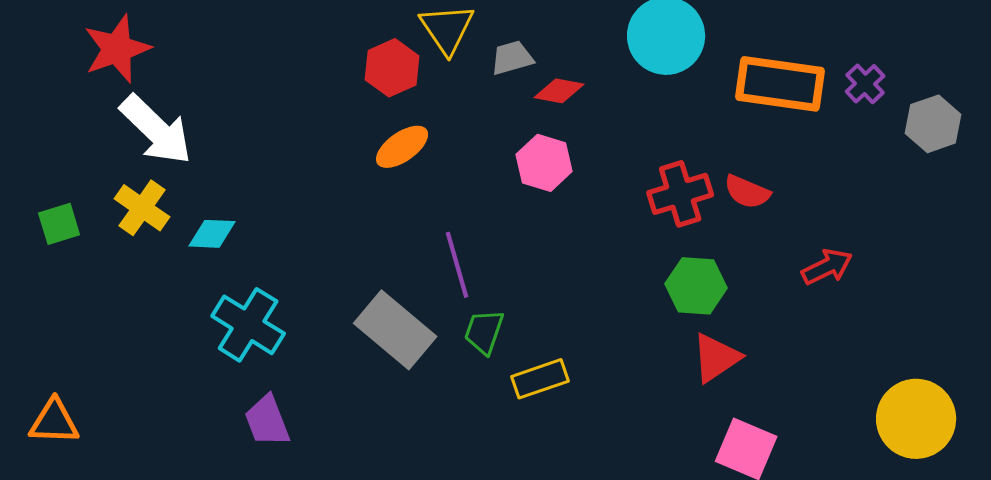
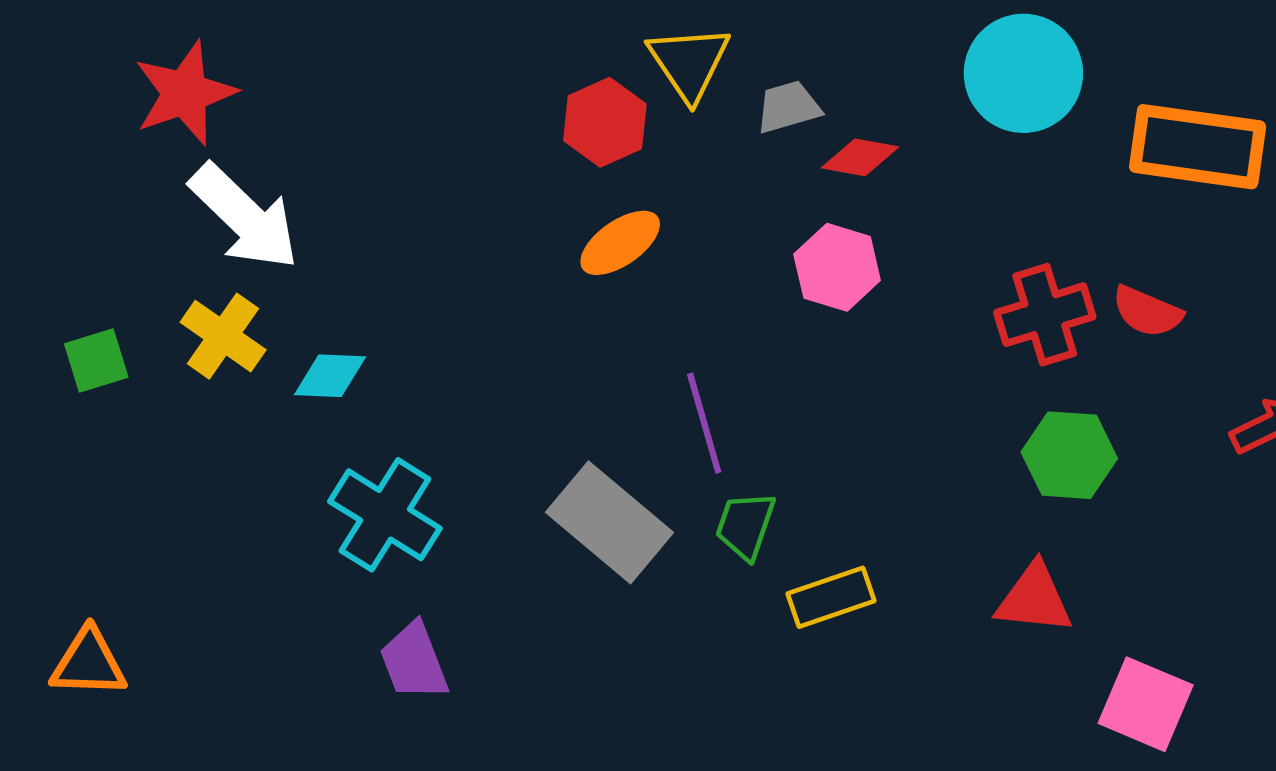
red triangle: (716, 358) -> (1034, 599), moved, turned 40

